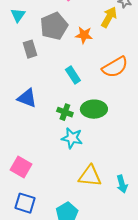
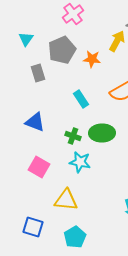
pink square: (21, 167) -> (39, 167), moved
yellow triangle: (90, 176) -> (66, 200), moved

